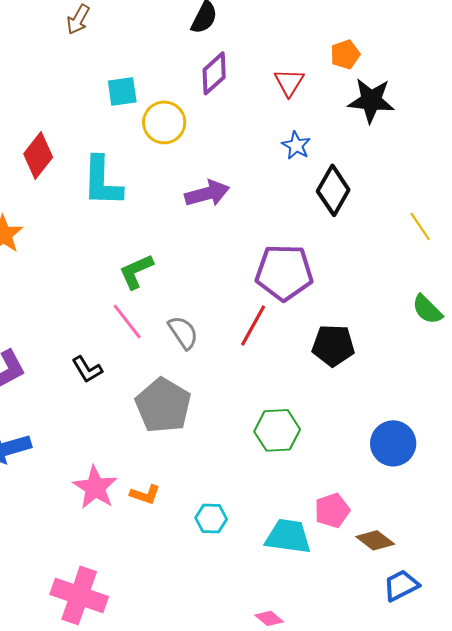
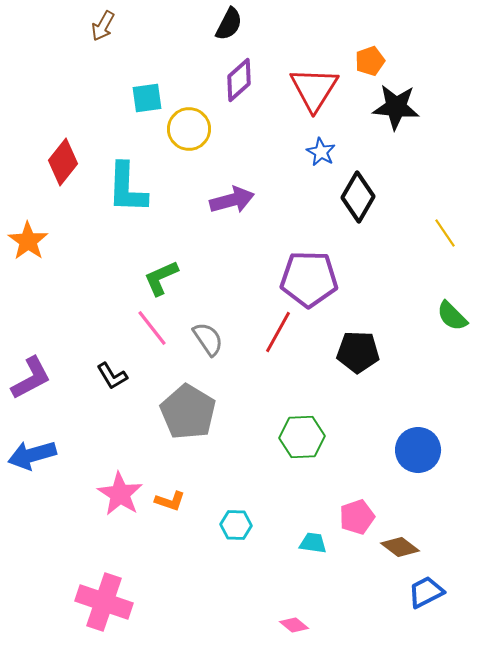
red triangle: (289, 82) -> (314, 89), size x1.6
cyan trapezoid: (288, 536) -> (313, 543), size x0.6

